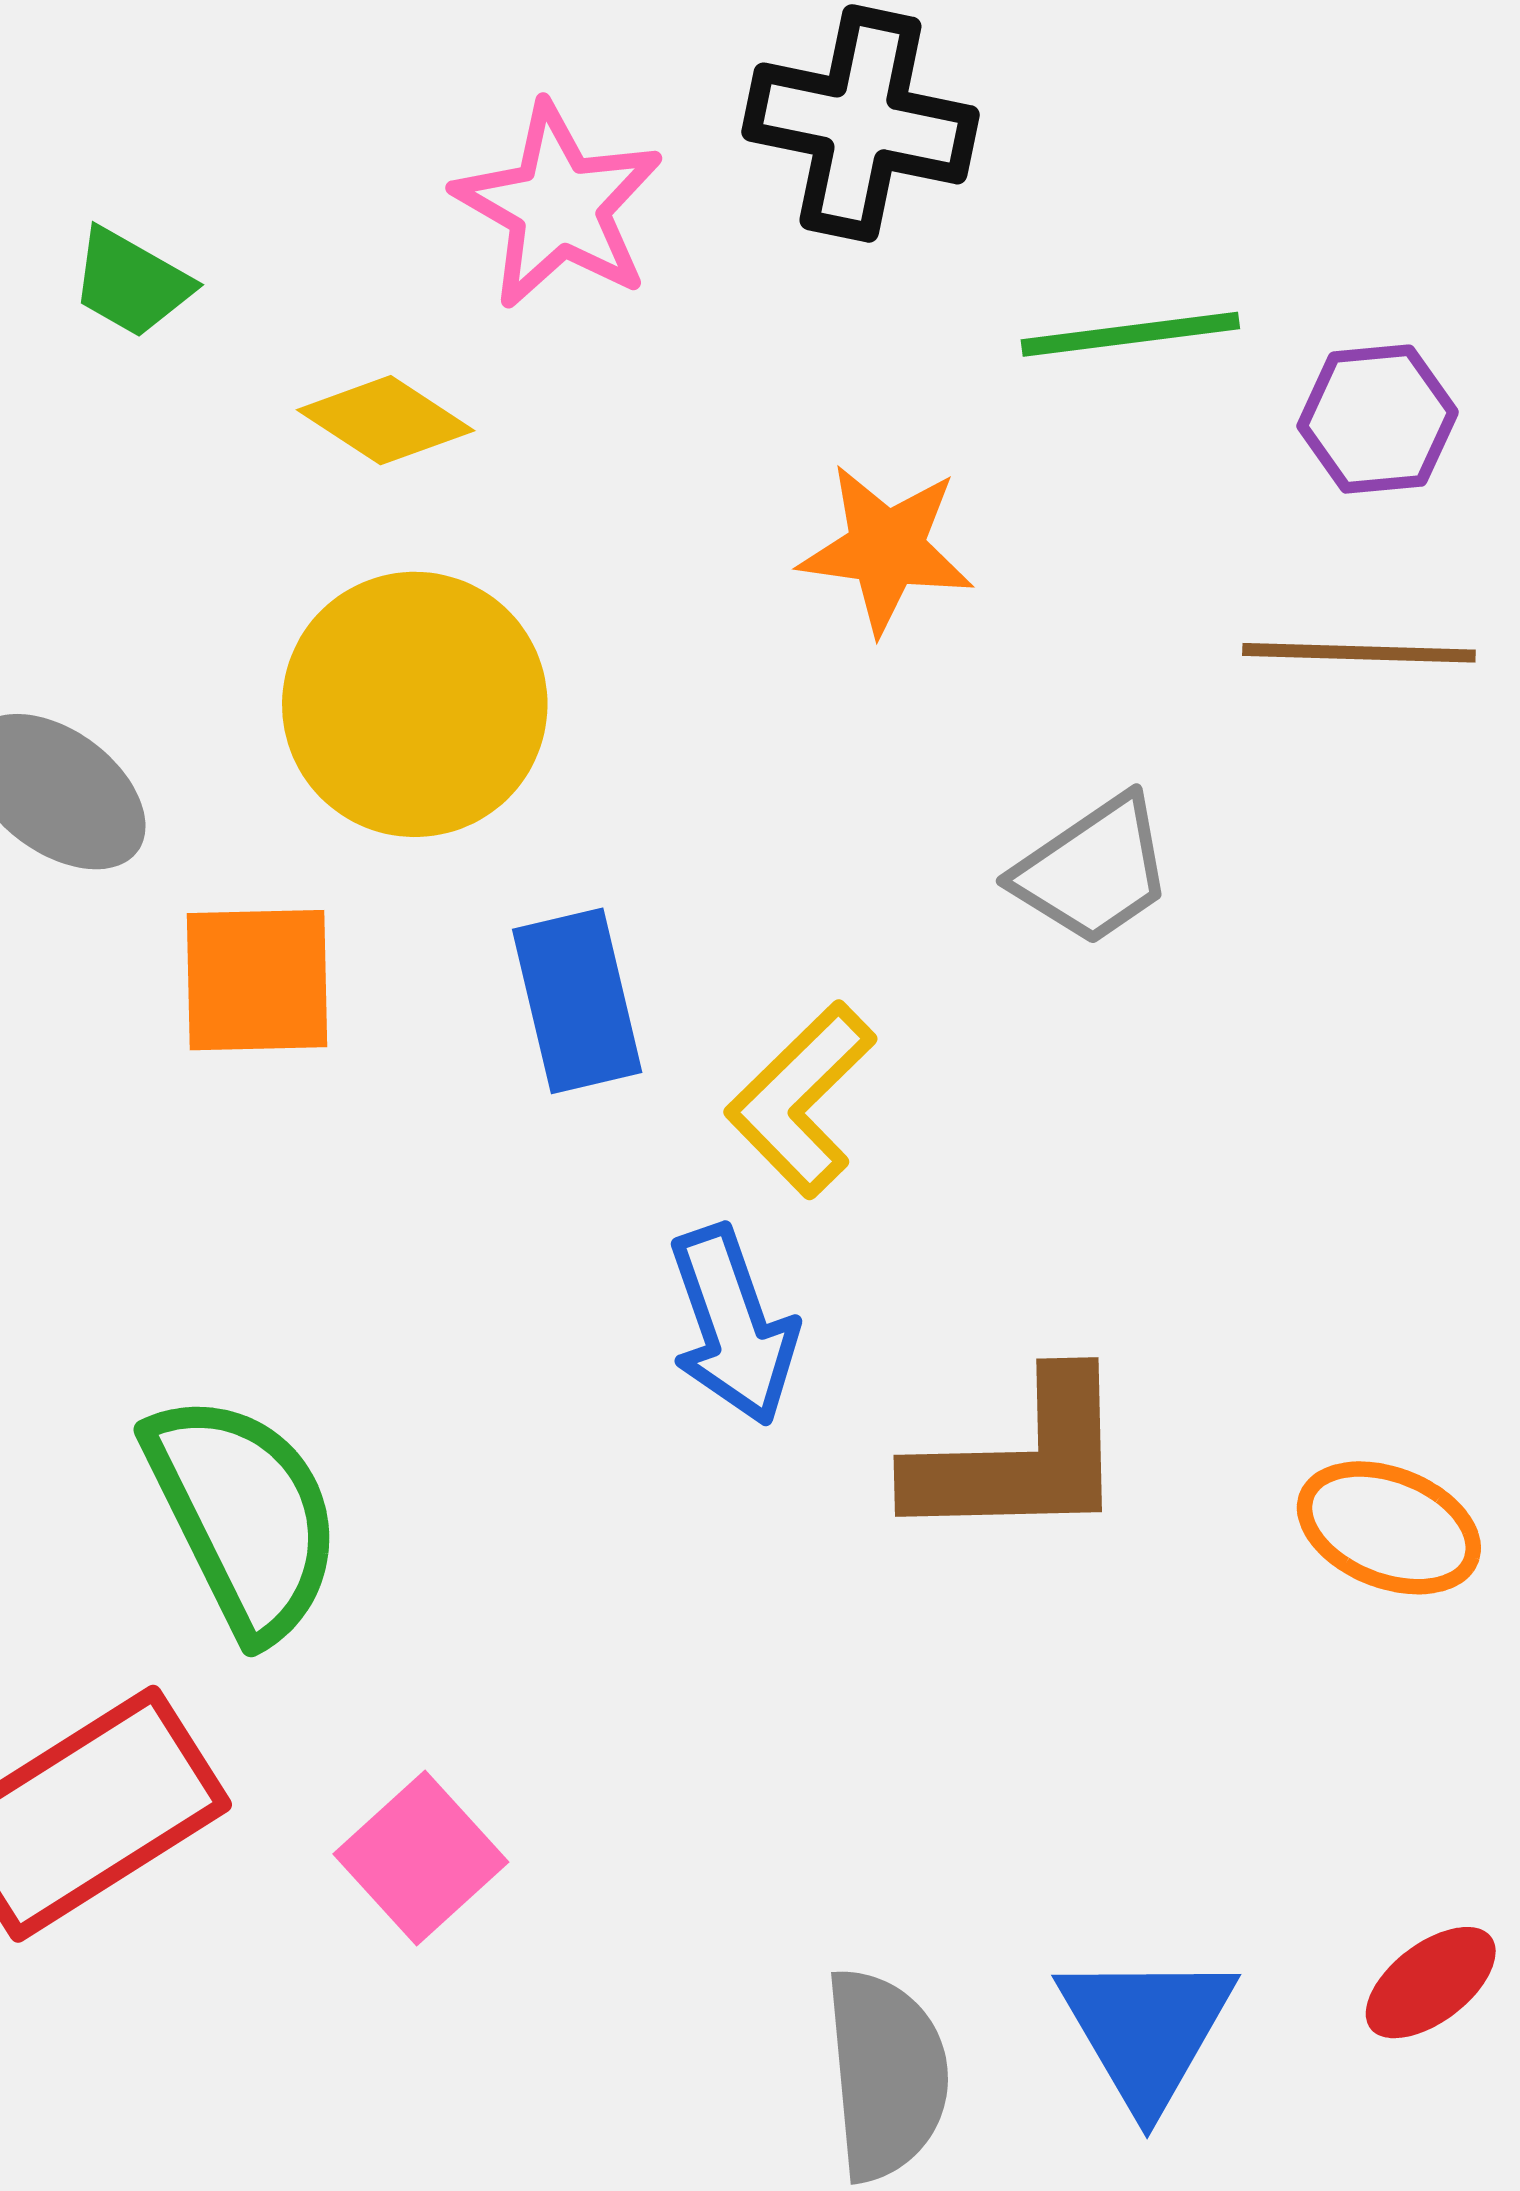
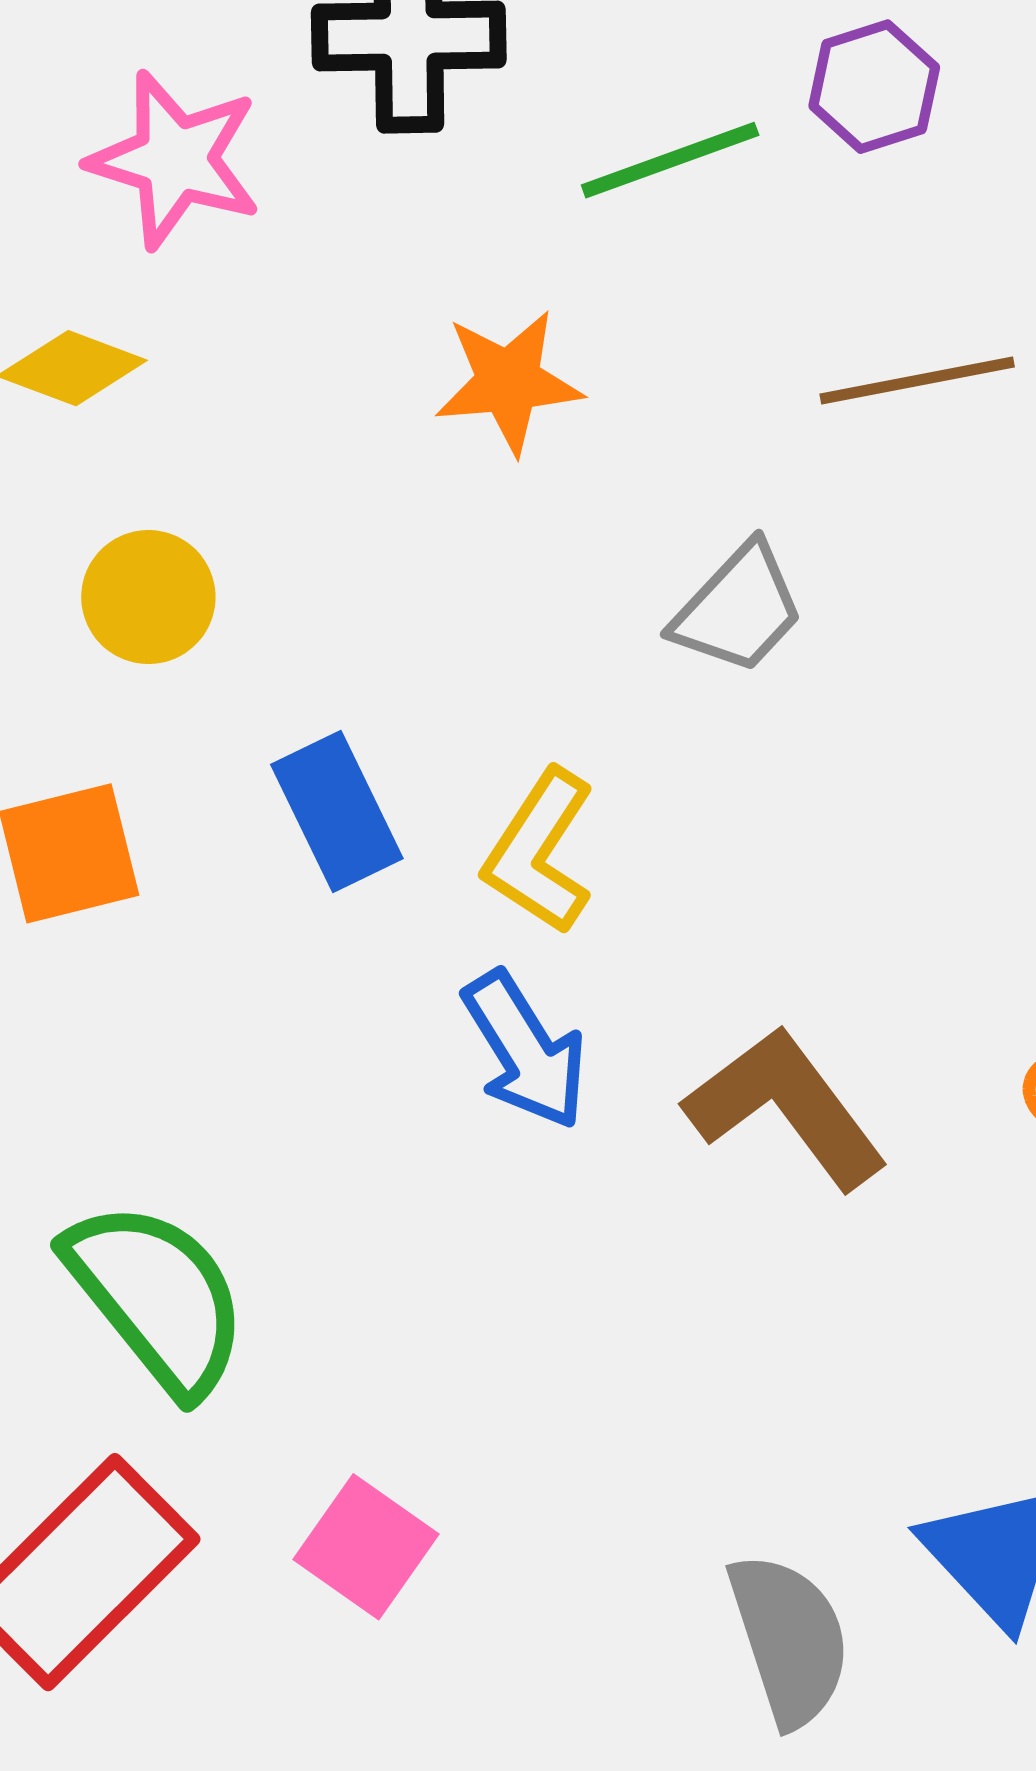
purple hexagon: (1378, 419) -> (874, 87), moved
yellow circle: (415, 704) -> (148, 597), size x0.6
brown L-shape: (1020, 1459) -> (786, 1108), turned -113

